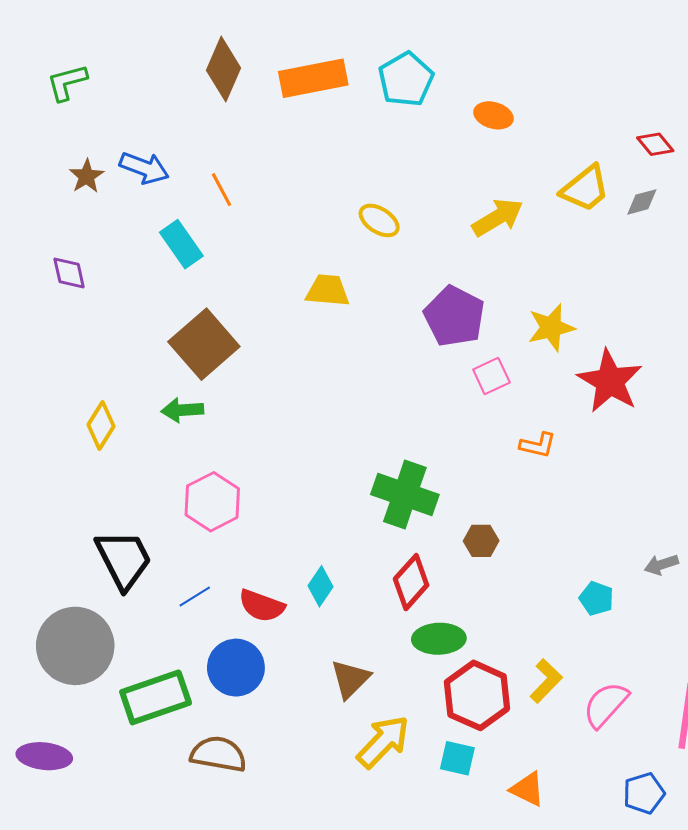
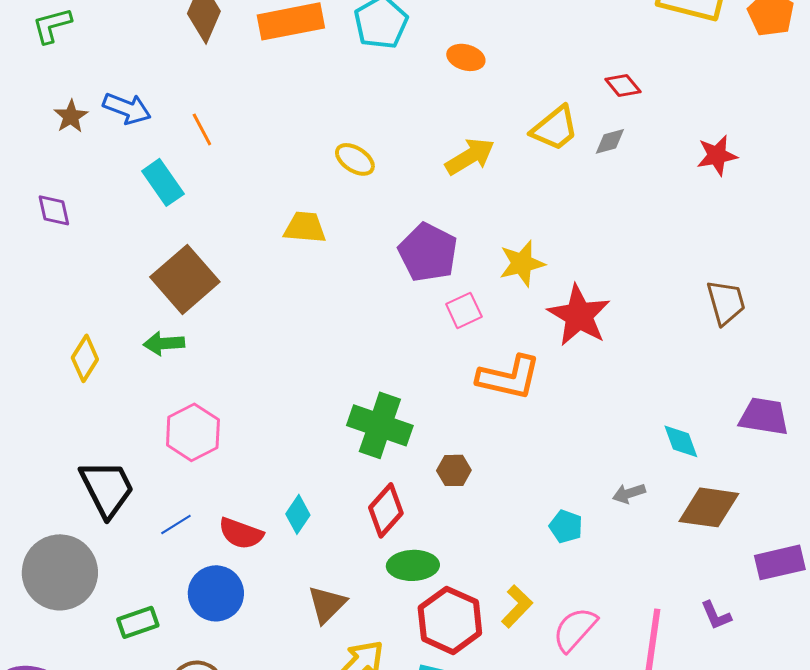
orange L-shape: (538, 445) -> (509, 377), size x1.8
green rectangle: (156, 697) -> (138, 622), size x0.6

